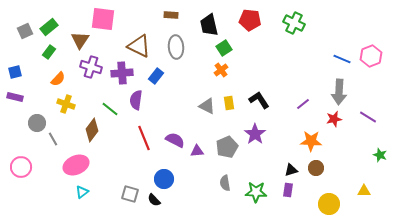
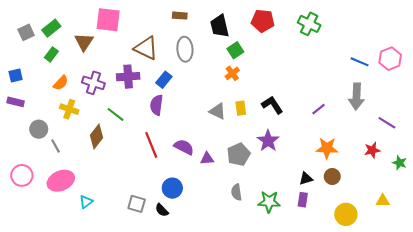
purple cross: (91, 67) -> (93, 83), moved
purple semicircle: (136, 100) -> (157, 105), moved
red star: (334, 119) -> (372, 150), moved
pink ellipse: (76, 165) -> (61, 181), moved

